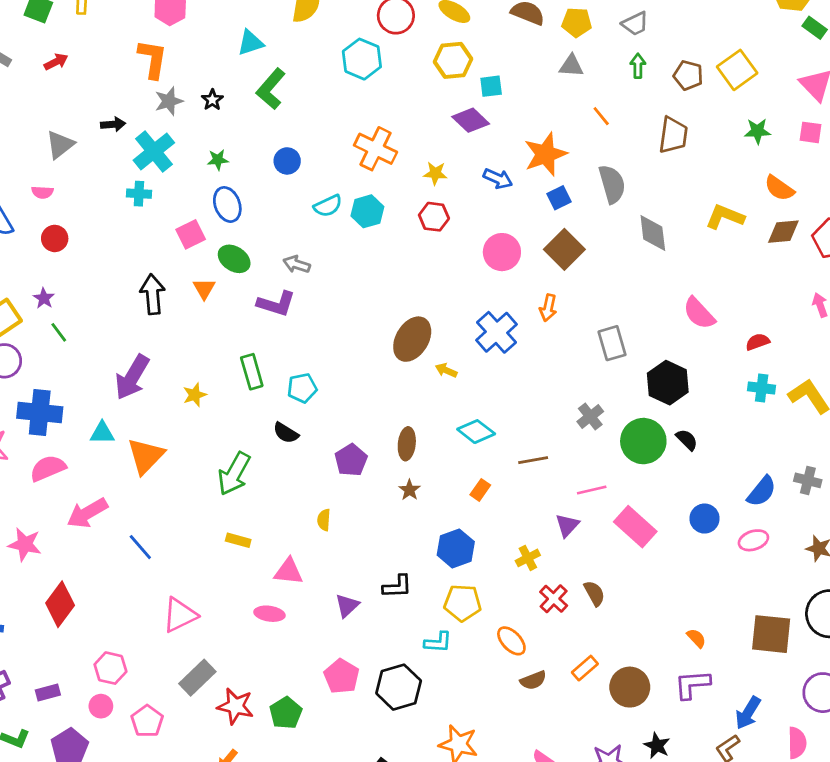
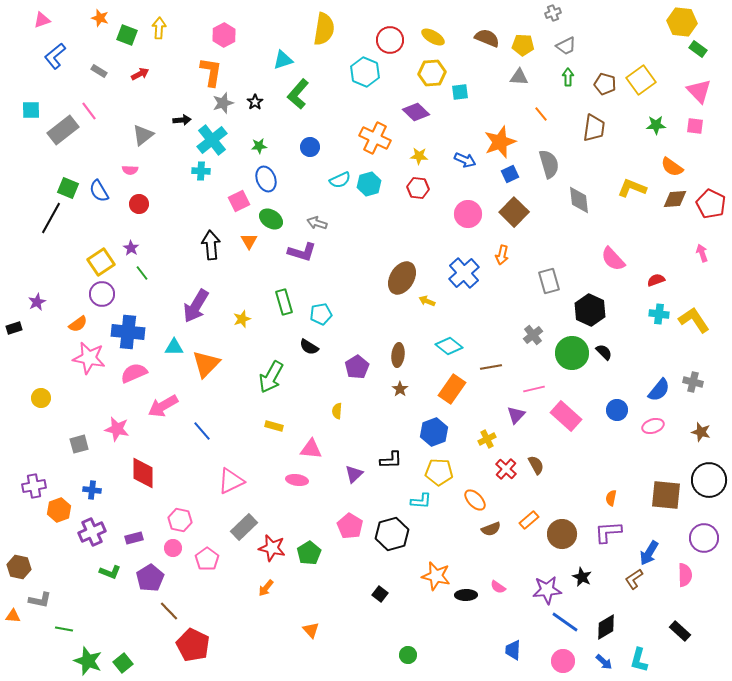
purple diamond: (471, 120) -> (416, 112), moved
orange rectangle: (480, 490) -> (452, 389), size x1.8
red diamond: (60, 604) -> (143, 473), turned -36
orange semicircle: (696, 638) -> (611, 498), turned -126

